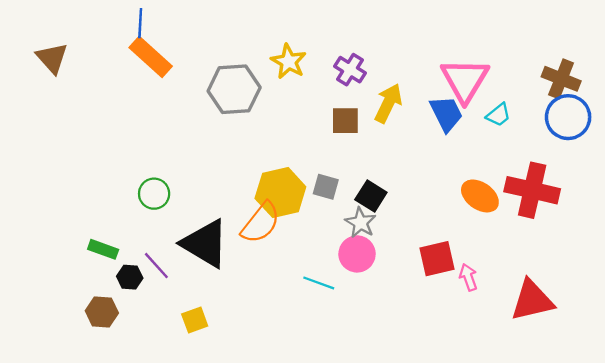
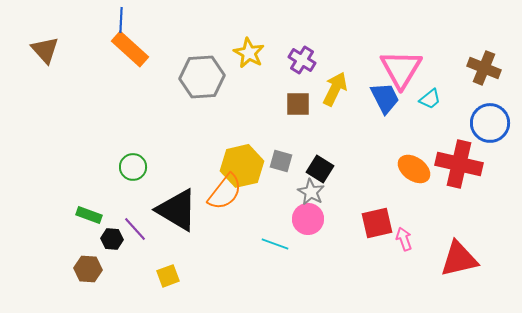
blue circle: (568, 117) -> (490, 123), moved

